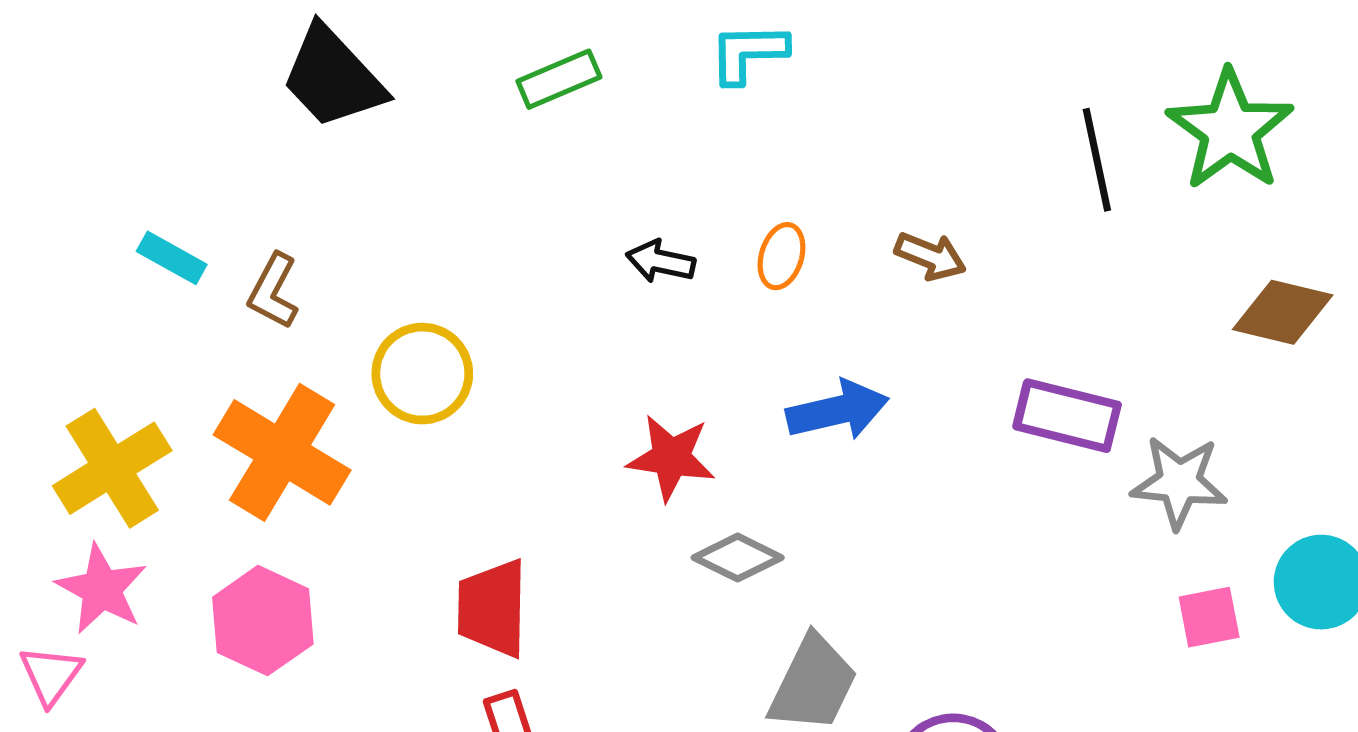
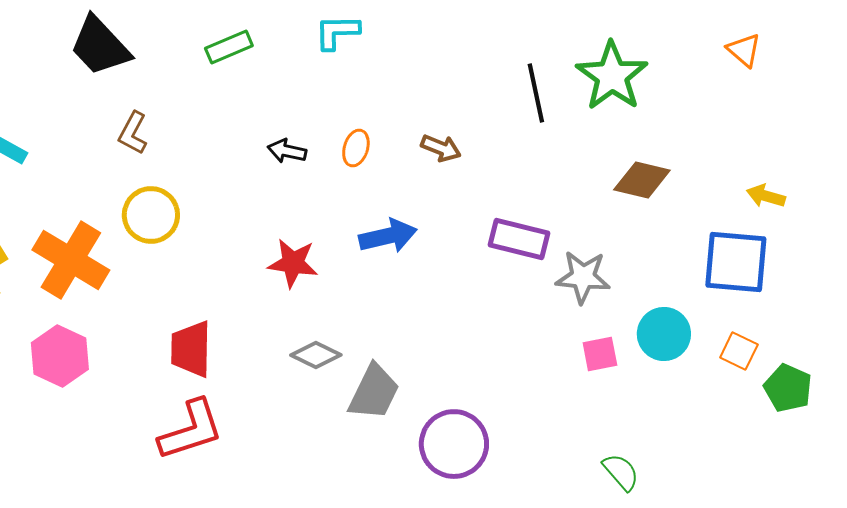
brown L-shape: (273, 291) -> (133, 133), moved
gray diamond: (738, 558) -> (316, 355), moved

